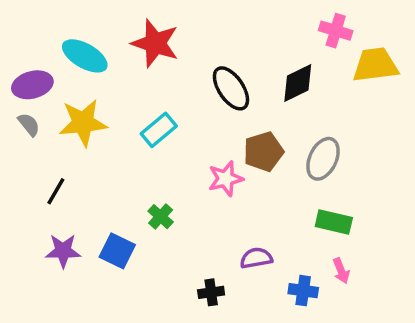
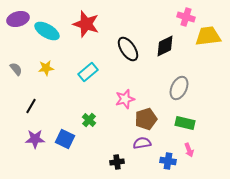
purple ellipse: (32, 85) -> (18, 19), moved
yellow star: (83, 123) -> (46, 68), size x0.6
brown pentagon: (263, 152) -> (146, 119), moved

